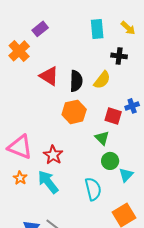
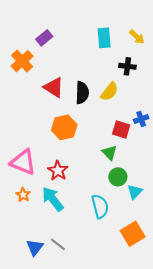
orange hexagon: (74, 112) -> (64, 127), moved

